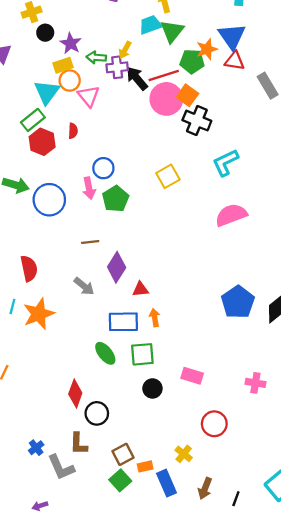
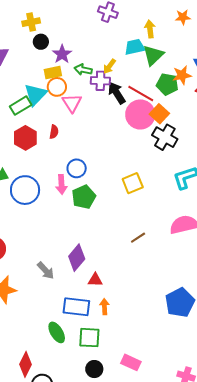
red line: (164, 76) -> (141, 93), turned 40
green rectangle: (33, 120) -> (21, 106), moved
brown line: (90, 242) -> (138, 238), moved, turned -35

